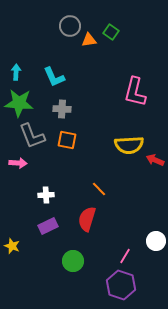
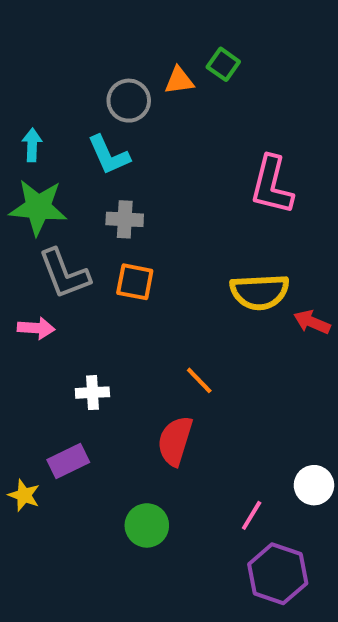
gray circle: (70, 26) -> (129, 101), moved
purple rectangle: (48, 226) -> (68, 461), moved
purple hexagon: (121, 285) -> (278, 574), moved

